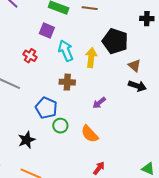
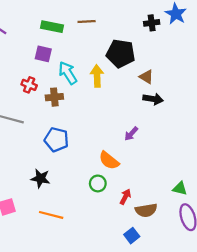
brown cross: (67, 82) -> (54, 97), moved
purple arrow: (99, 103) -> (131, 134), moved
green circle: (60, 126) -> (98, 183), moved
black star: (27, 140) -> (40, 178), turned -30

